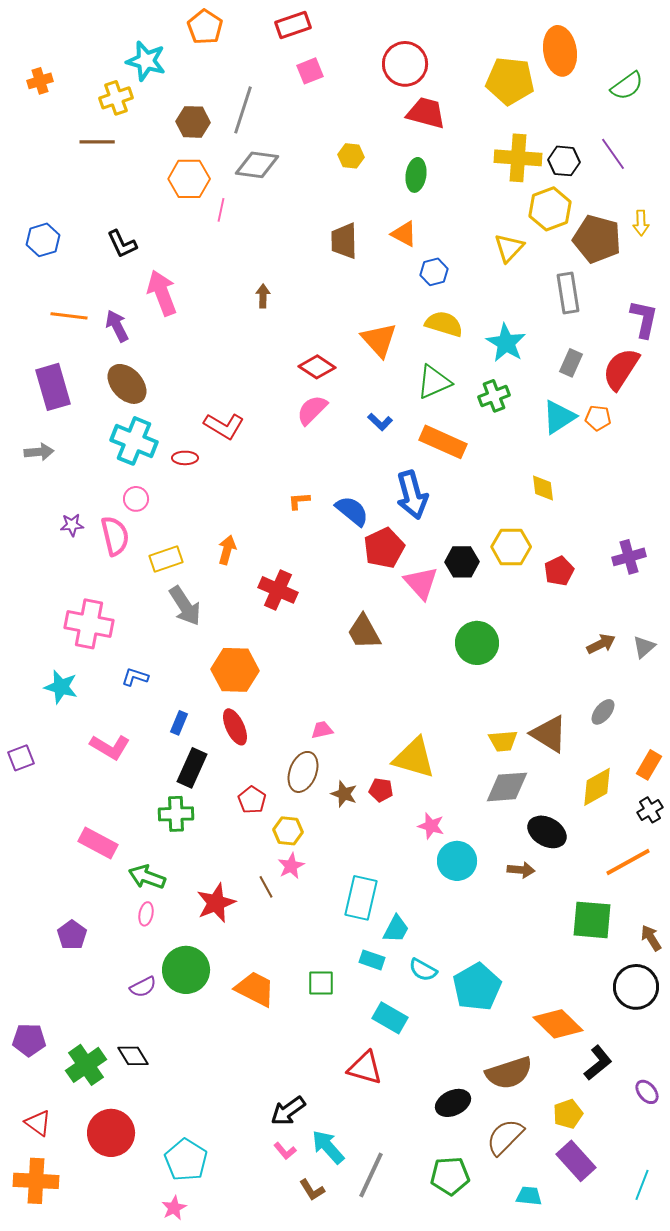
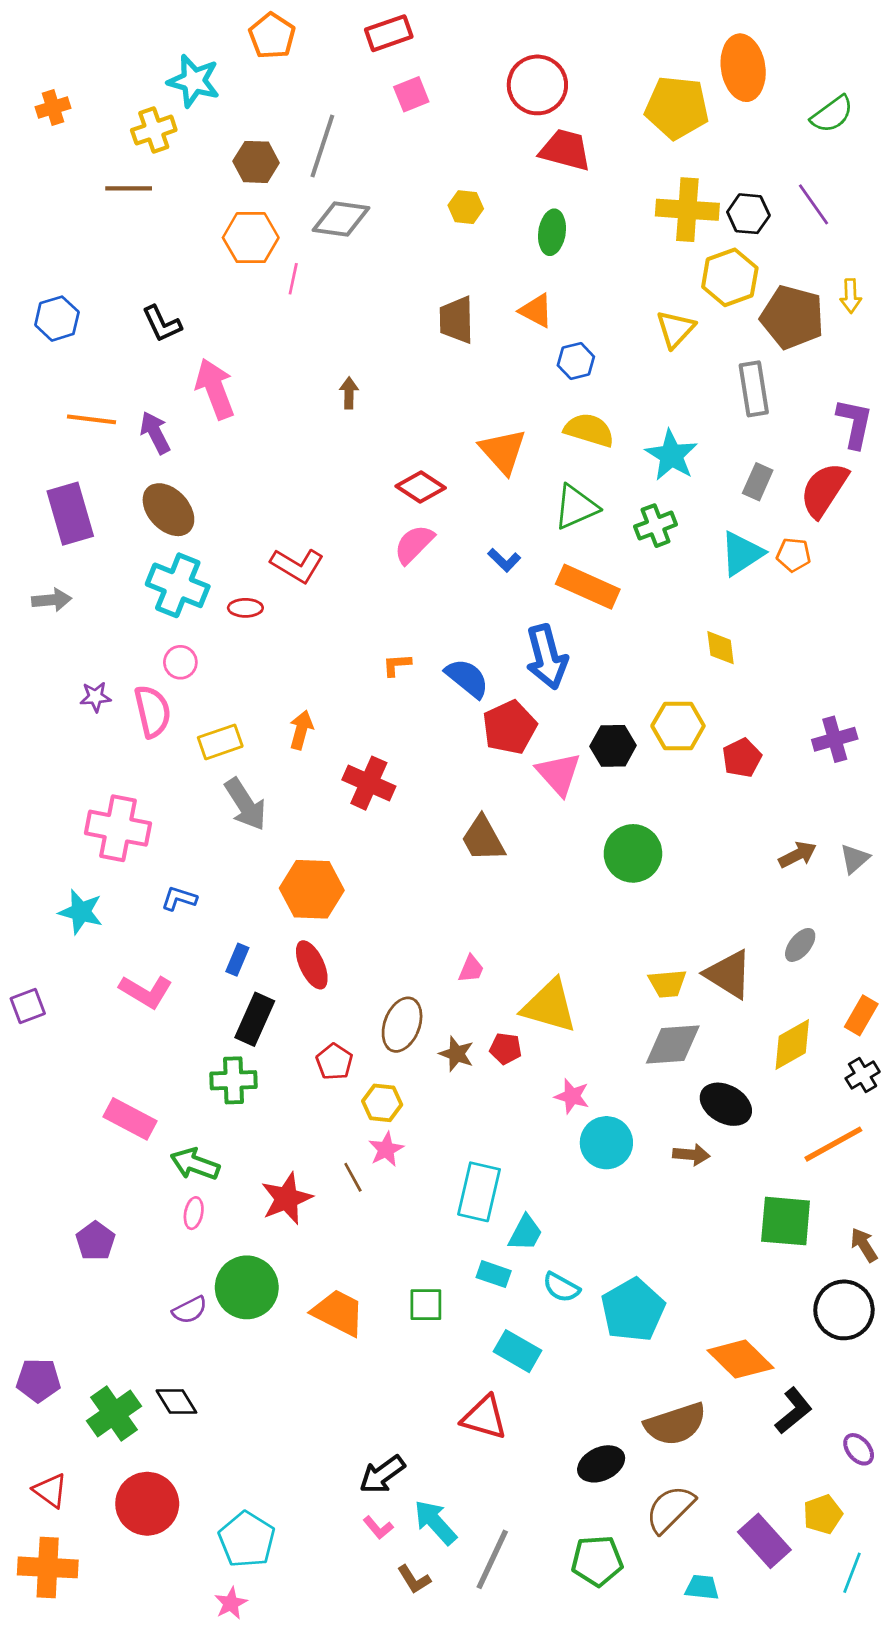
pink trapezoid: (322, 730) -> (471, 969), moved, turned 125
yellow pentagon: (568, 1114) -> (823, 1514), moved

